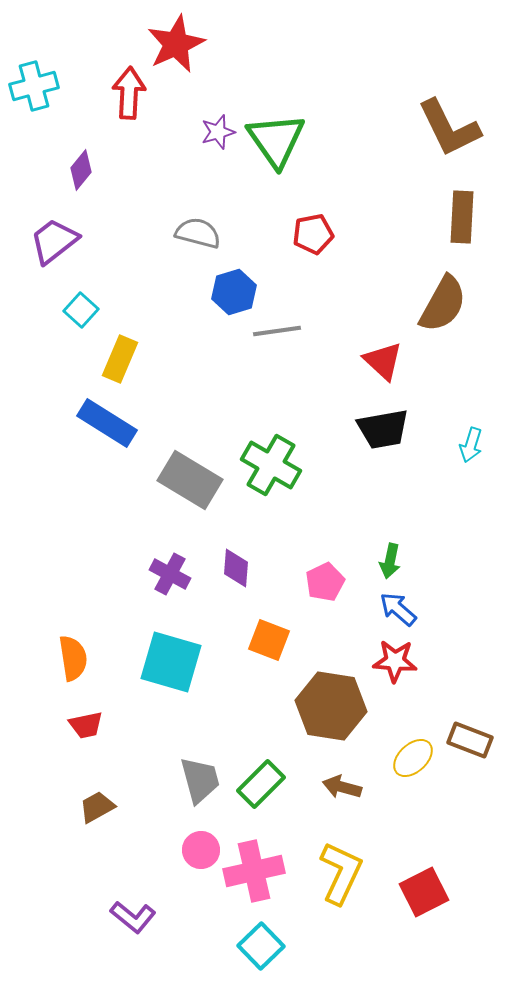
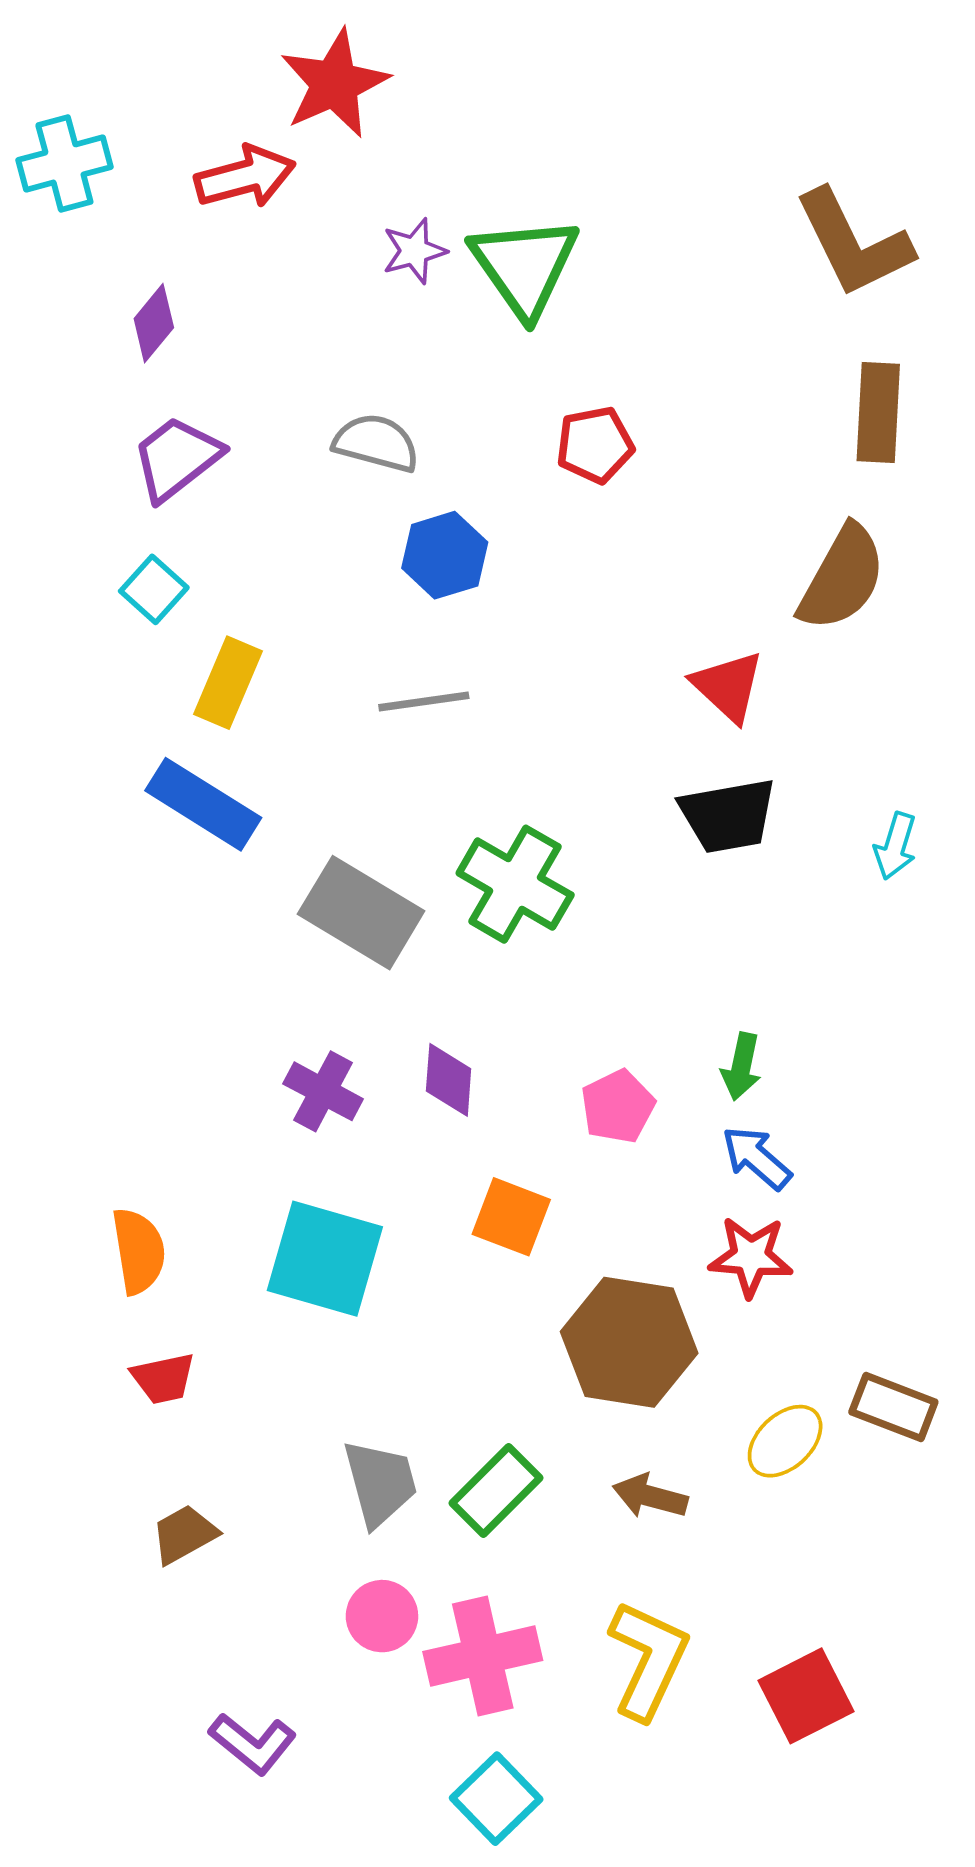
red arrow: (129, 93) -> (245, 177), turned 72
purple trapezoid: (54, 241) -> (177, 458), moved
gray line: (277, 331) -> (424, 702), moved

